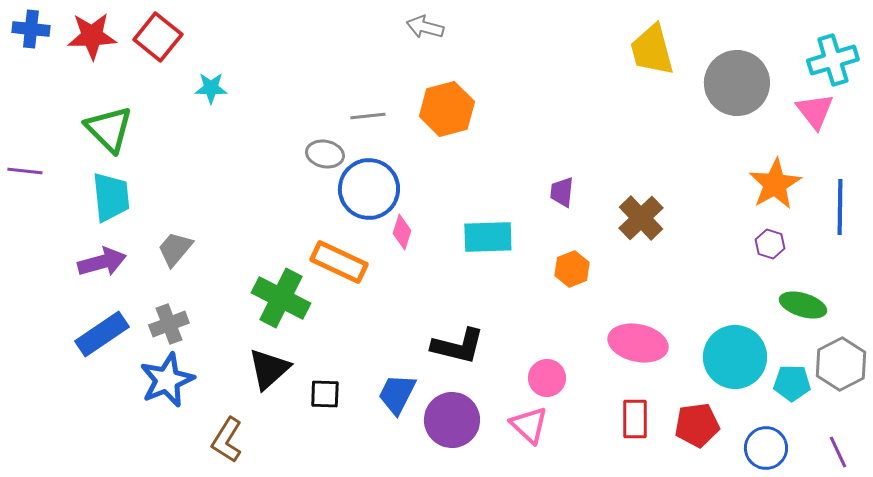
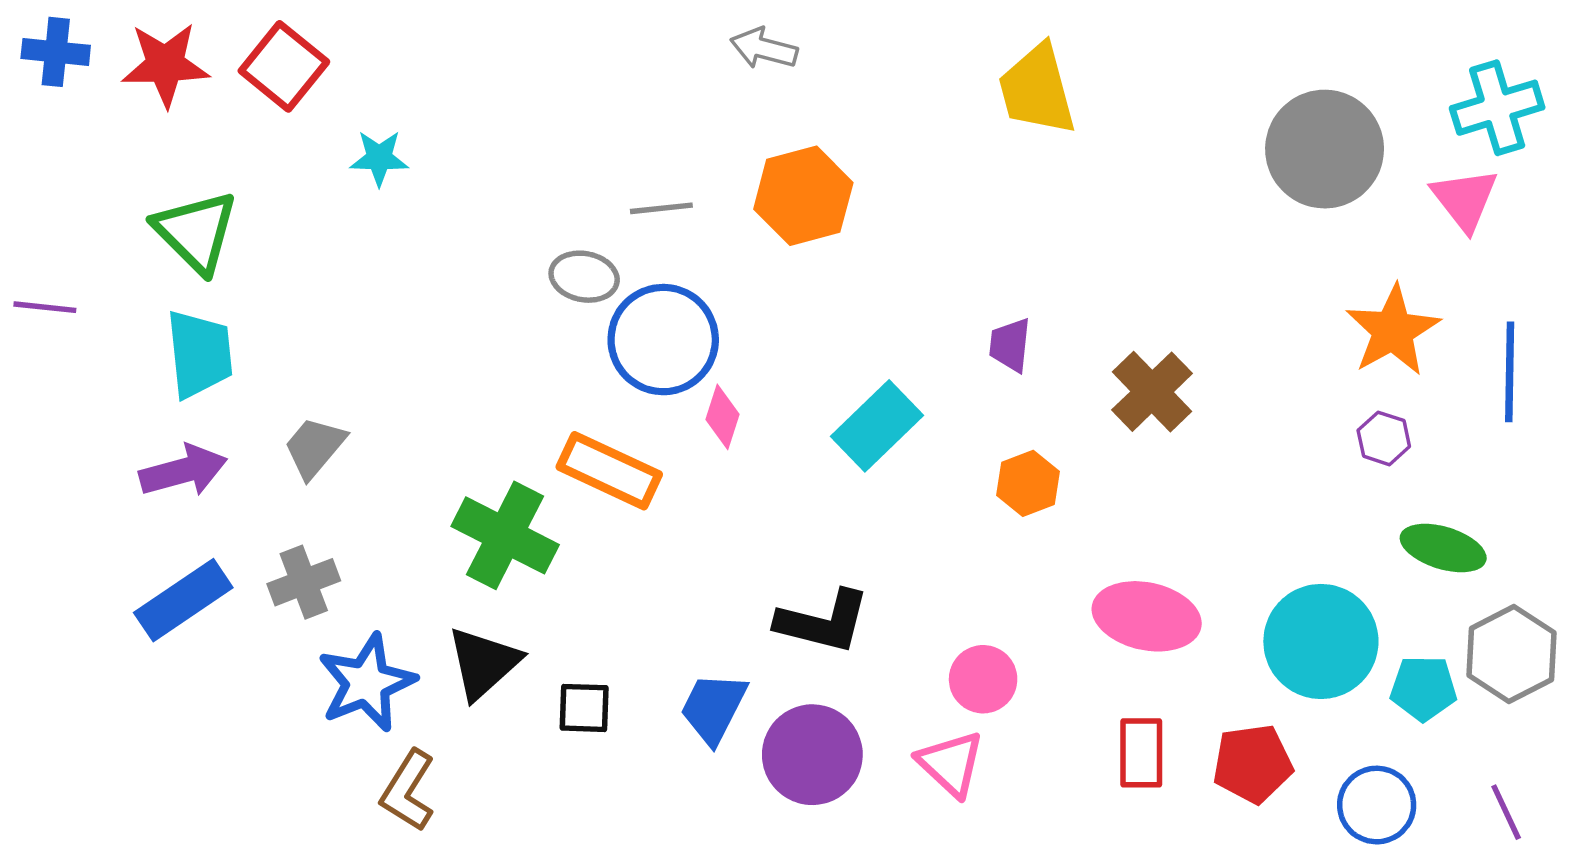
yellow trapezoid: (652, 50) -> (1037, 90), moved
cyan rectangle: (488, 237) -> (877, 426), turned -42
blue star: (167, 380) -> (367, 683), moved

